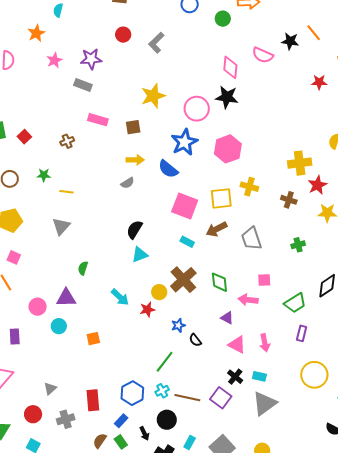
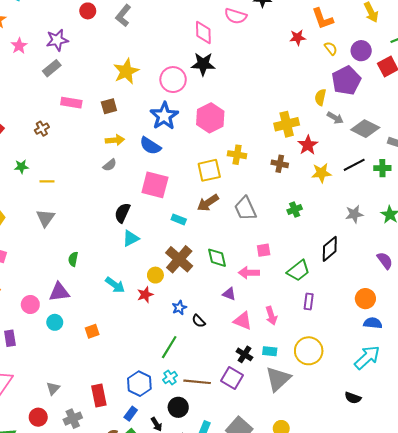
gray rectangle: (83, 85) -> (52, 68), turned -54
pink square: (185, 206) -> (155, 185), moved
yellow circle: (314, 375) -> (309, 351), moved

